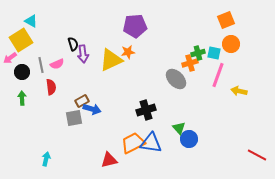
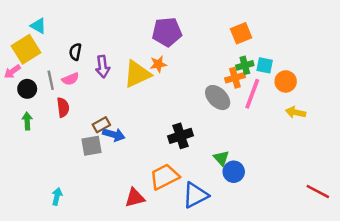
orange square: (226, 20) -> (241, 33), moved
black semicircle: (73, 44) -> (75, 52), moved, turned -152
orange circle: (231, 44) -> (286, 81), moved
pink line: (218, 75) -> (252, 94), moved
blue triangle: (151, 143) -> (195, 195), moved, turned -35

